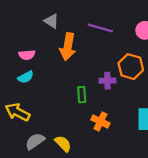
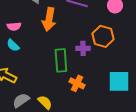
cyan semicircle: (26, 77) -> (13, 45), turned 72
green rectangle: (82, 95) -> (61, 60), size x1.6

